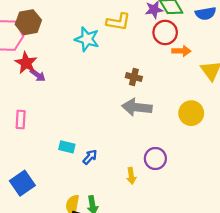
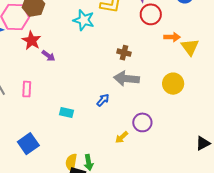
orange arrow: (181, 51) -> (172, 37), moved
purple arrow: (38, 75) -> (48, 56), moved
blue arrow: (90, 157) -> (103, 100), moved
yellow arrow: (131, 176) -> (122, 137), turned 56

